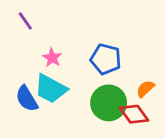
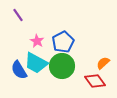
blue pentagon: (106, 59) -> (63, 42), moved, turned 30
green circle: (109, 103) -> (62, 66), moved

